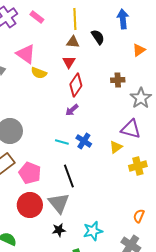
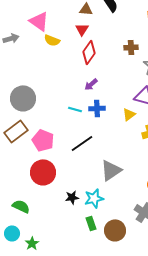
purple arrow: (72, 110) -> (91, 84), moved
blue cross: (84, 141) -> (97, 108), turned -35
black line: (69, 176) -> (82, 143), turned 75
gray triangle: (59, 203) -> (111, 170), moved, turned 35
cyan star: (93, 231) -> (94, 198), moved

